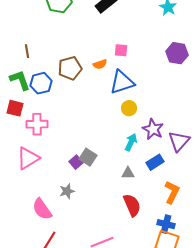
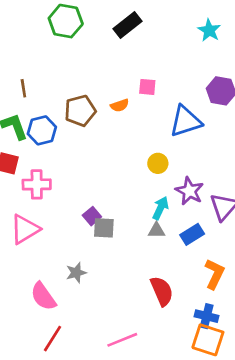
blue triangle: (122, 82) -> (186, 121), moved
gray square: (88, 157) -> (104, 228), turned -30
purple square: (76, 162) -> (92, 216), moved
gray triangle: (128, 173) -> (157, 231), moved

